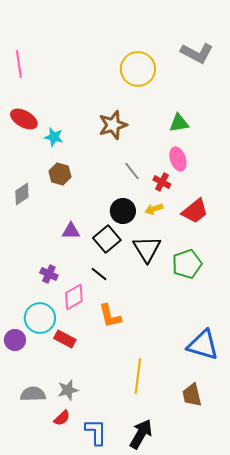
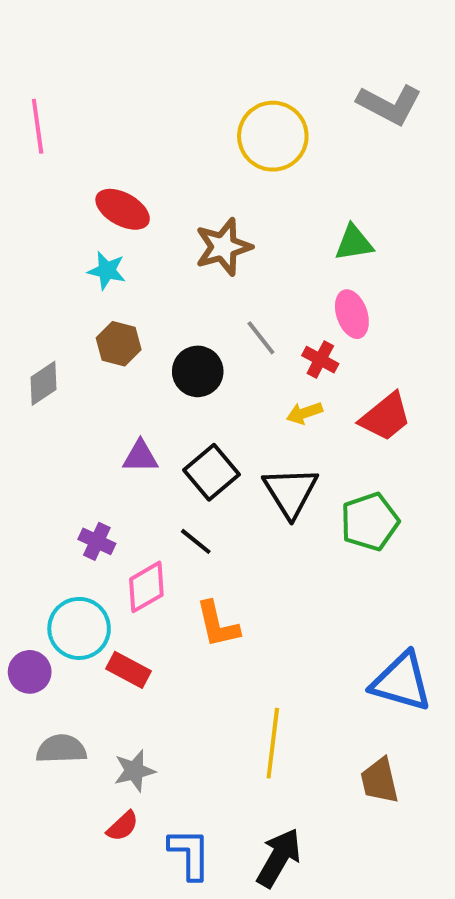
red ellipse: (24, 119) -> (123, 209), moved
black circle: (123, 211) -> (198, 371), moved
gray semicircle: (33, 394) -> (61, 749), moved

